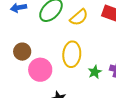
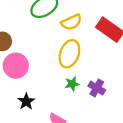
yellow ellipse: (72, 54) -> (69, 54), moved

